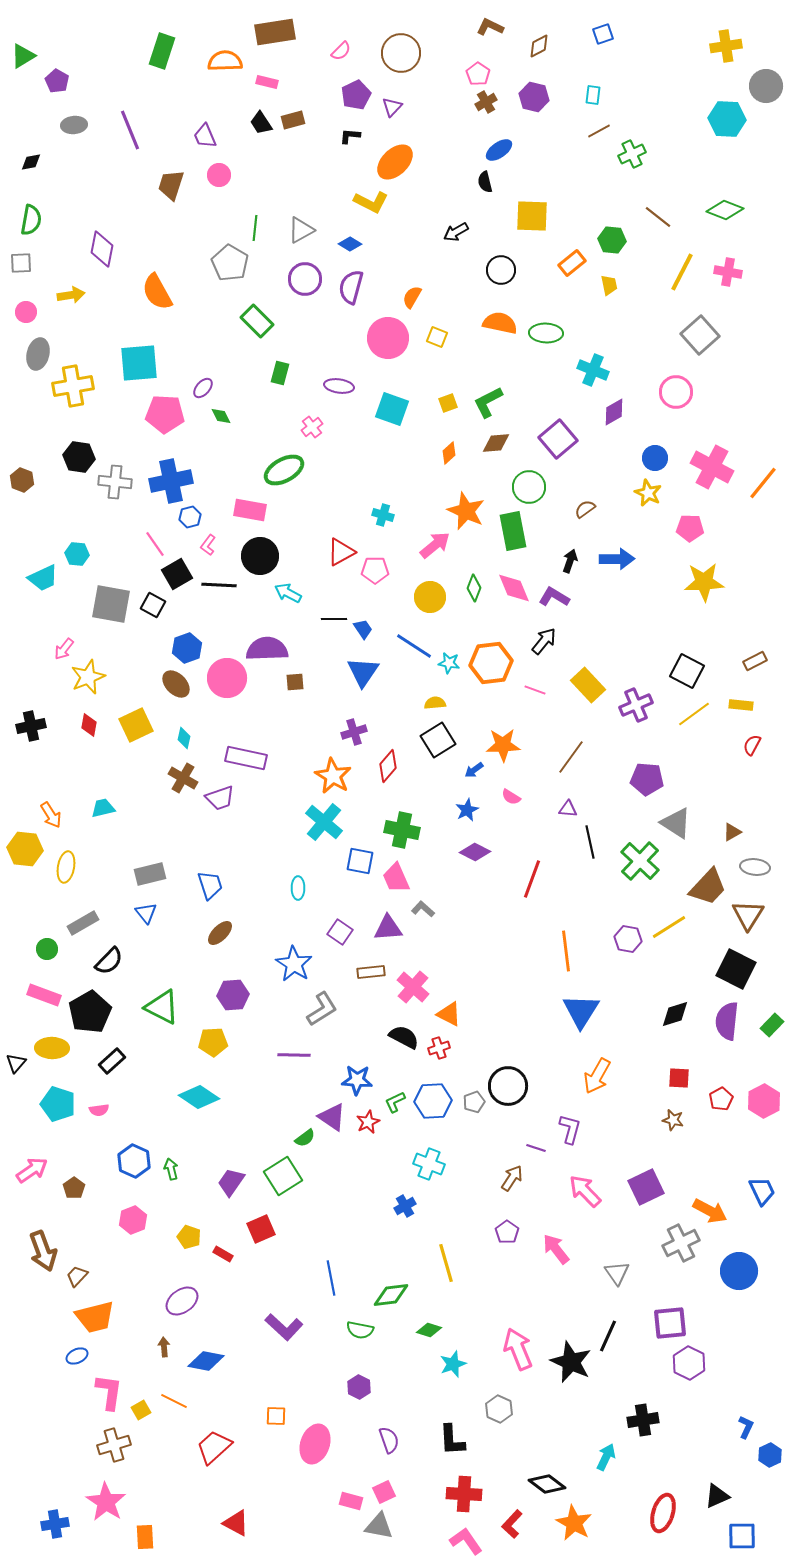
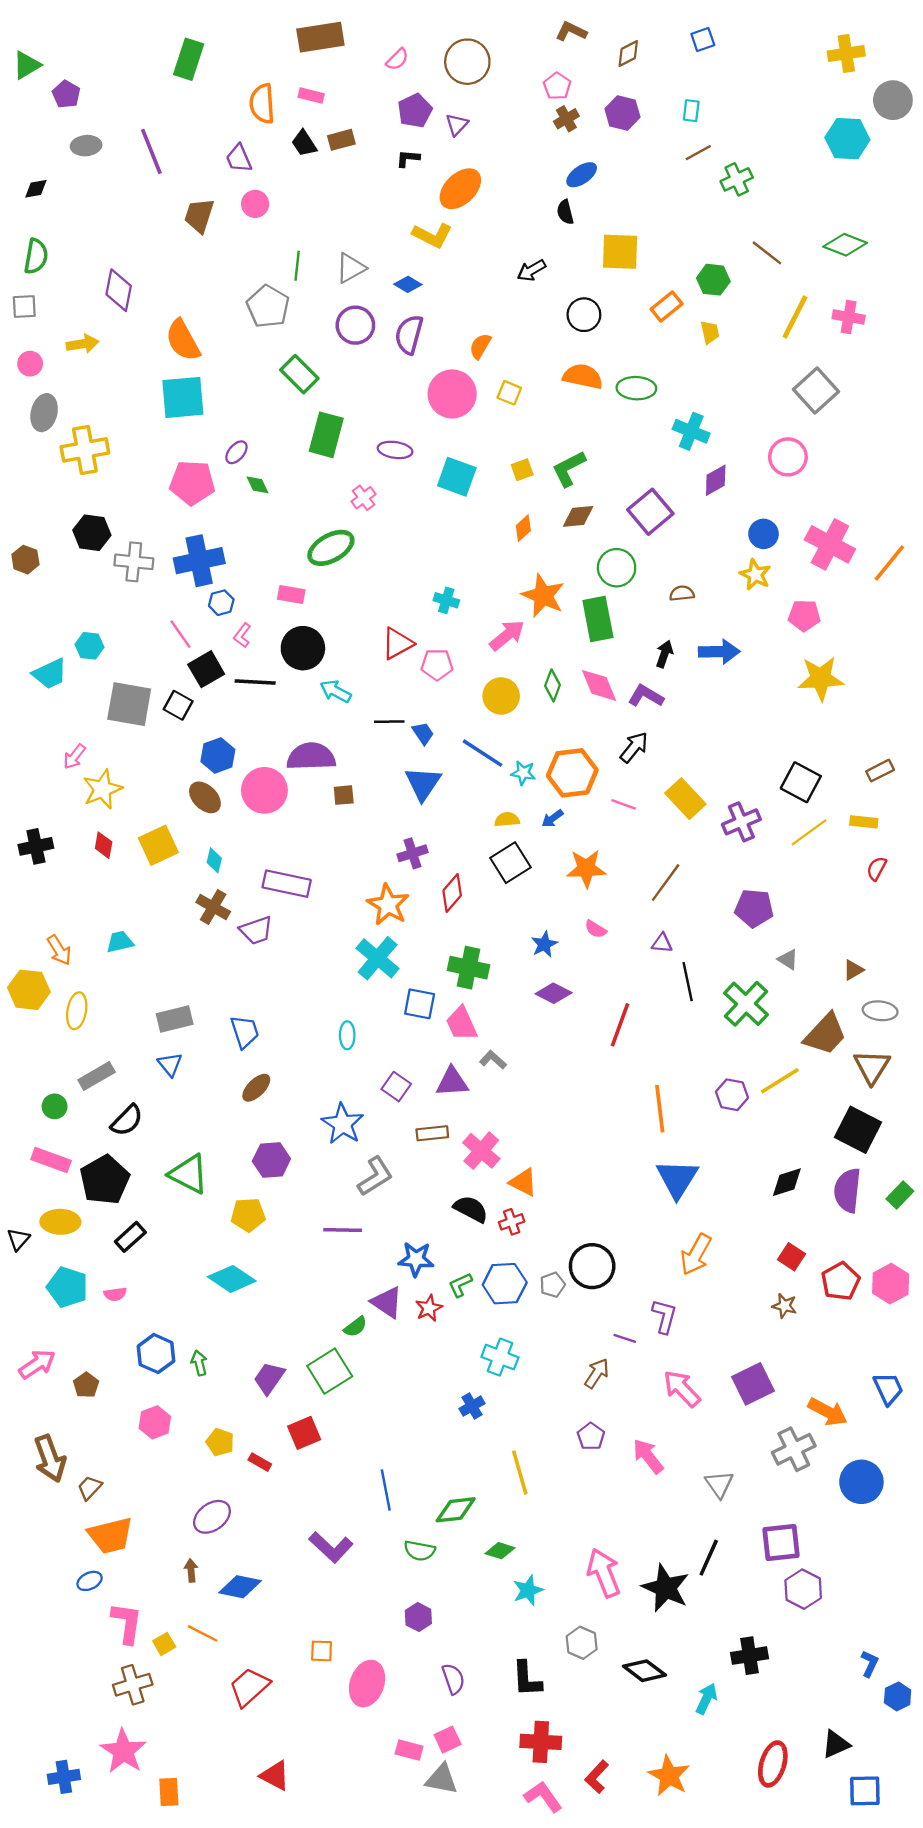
orange semicircle: (225, 61) -> (262, 104), moved, turned -92
cyan square: (139, 363) -> (183, 397), moved
green rectangle: (280, 373) -> (326, 435), size x1.6
brown semicircle: (585, 509) -> (682, 593), turned 30
pink rectangle: (250, 510) -> (291, 595), size x0.7
blue arrow: (474, 770) -> (552, 818), moved
gray triangle: (676, 823) -> (788, 959), size x0.6
red square: (679, 1078) -> (791, 1257), turned 30
red pentagon: (721, 1099) -> (840, 1281), size x1.4
black diamond: (547, 1484) -> (645, 1671), moved

